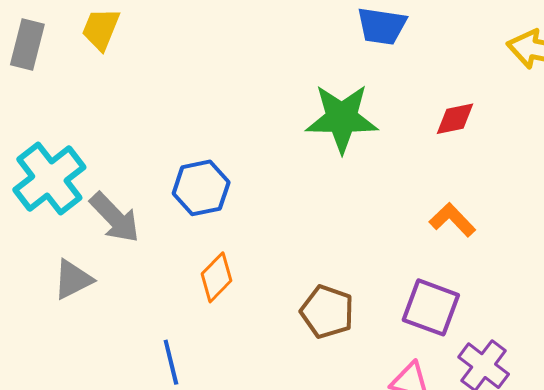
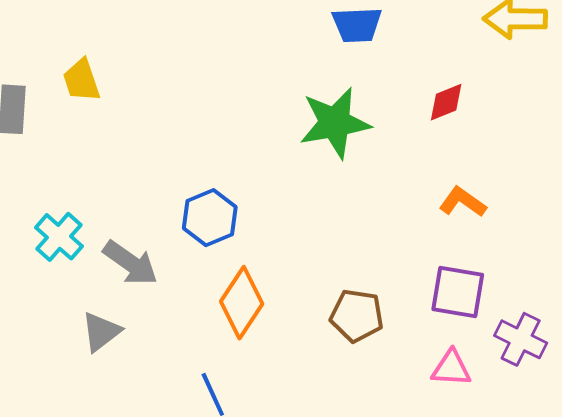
yellow trapezoid: (101, 29) -> (81, 80), turned -30
cyan cross: (49, 179) -> (59, 237), size x0.7
orange diamond: (216, 277) -> (242, 303), size x1.4

